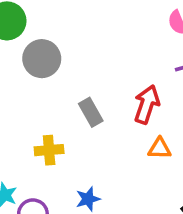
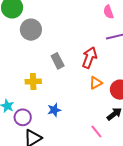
orange triangle: (159, 148) -> (96, 83), turned -32

